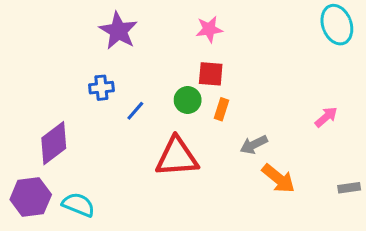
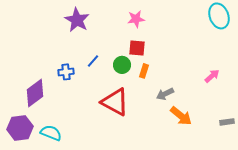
blue cross: (101, 88) -> (66, 72), moved
blue line: (135, 111) -> (93, 61), moved
red triangle: (177, 157) -> (115, 102), turned 32

